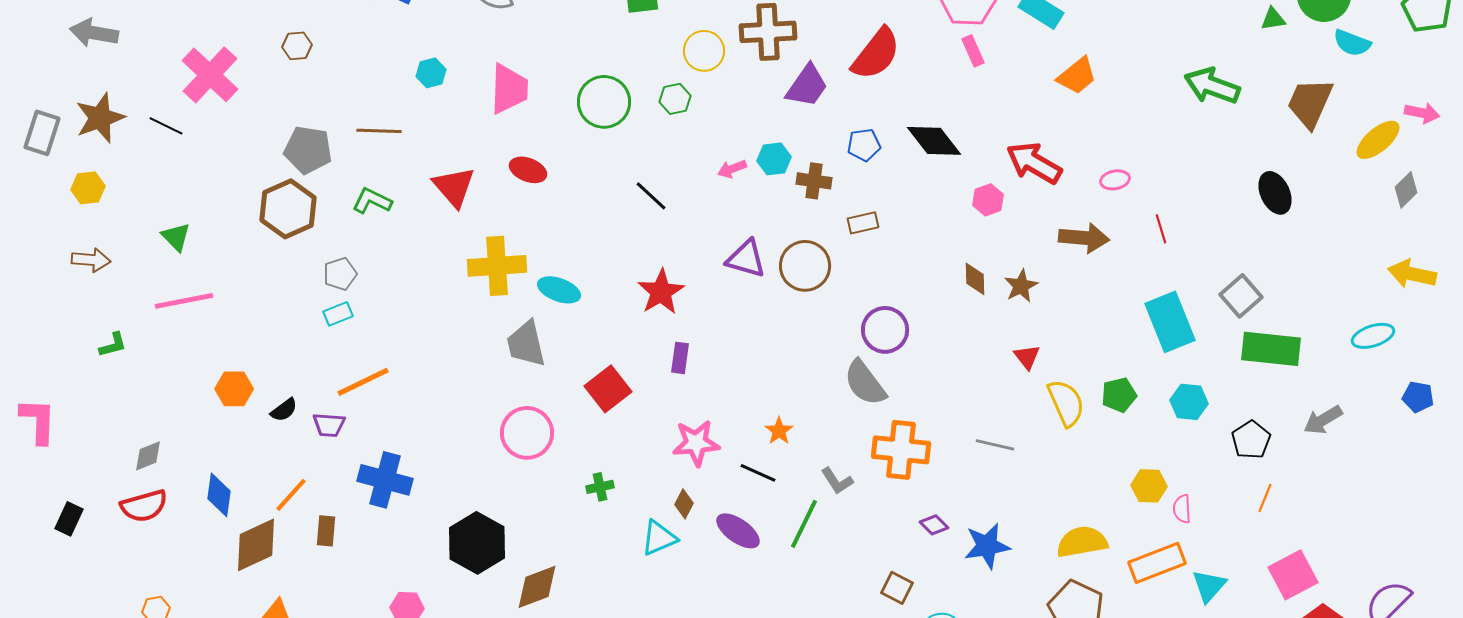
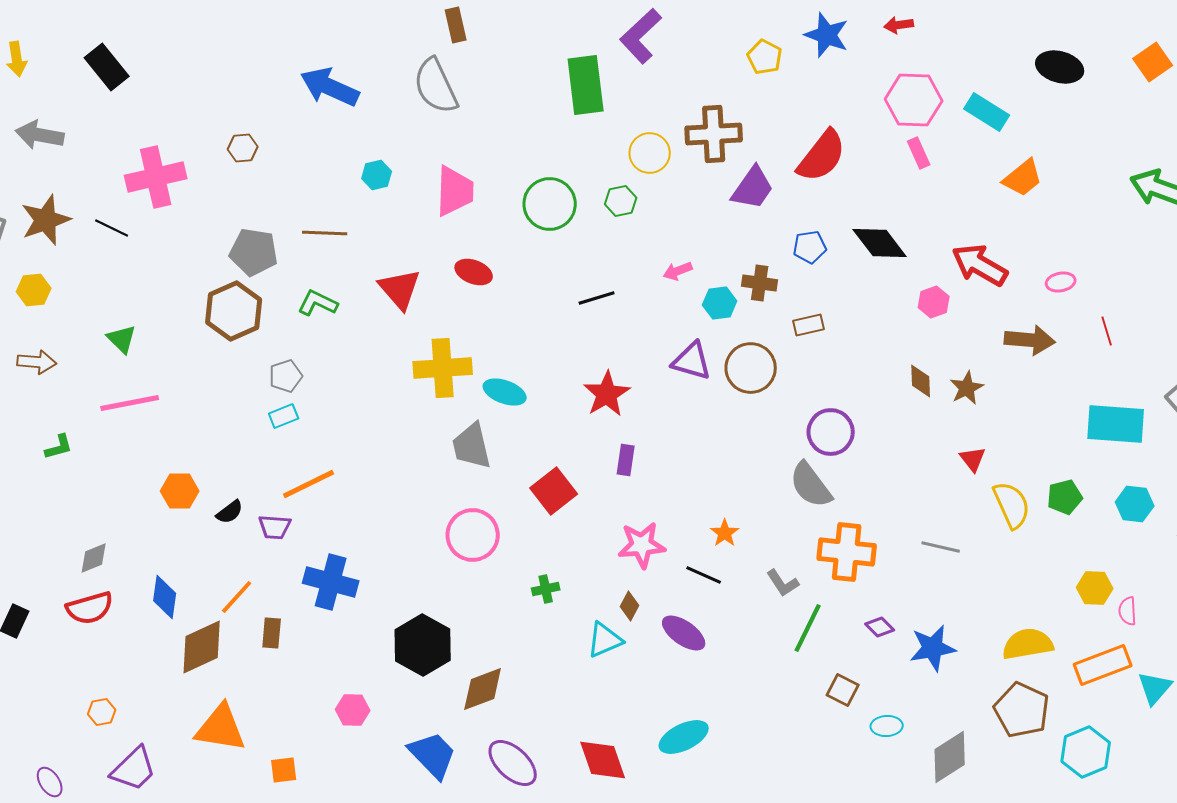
pink cross: (210, 75) -> (156, 177), turned 34
cyan hexagon: (774, 159) -> (720, 303), moved
black line: (651, 196) -> (597, 298), turned -60
cyan rectangle: (1170, 322) -> (1116, 424), turned -64
green line: (804, 524) -> (808, 628), moved

